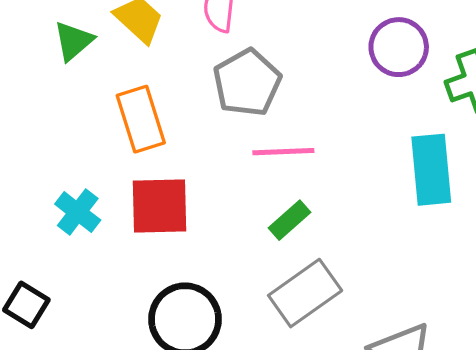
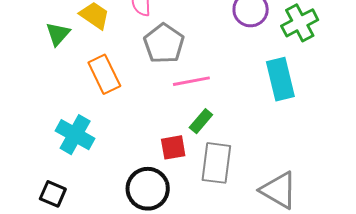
red square: (160, 206) -> (173, 147), moved, size x0.7
cyan cross: (78, 212) -> (75, 135), size x1.4
gray rectangle: (305, 293) -> (216, 163), turned -39

